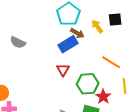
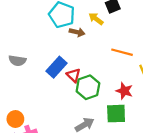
blue rectangle: (68, 44) -> (57, 67), moved
green hexagon: (88, 84) -> (88, 87), moved

